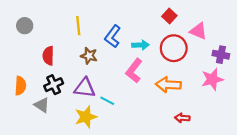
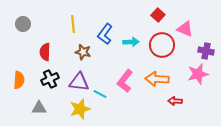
pink L-shape: (134, 71) -> (125, 81), moved
gray triangle: (42, 105) -> (39, 108), moved, turned -35
red arrow: (182, 118) -> (175, 101), moved

